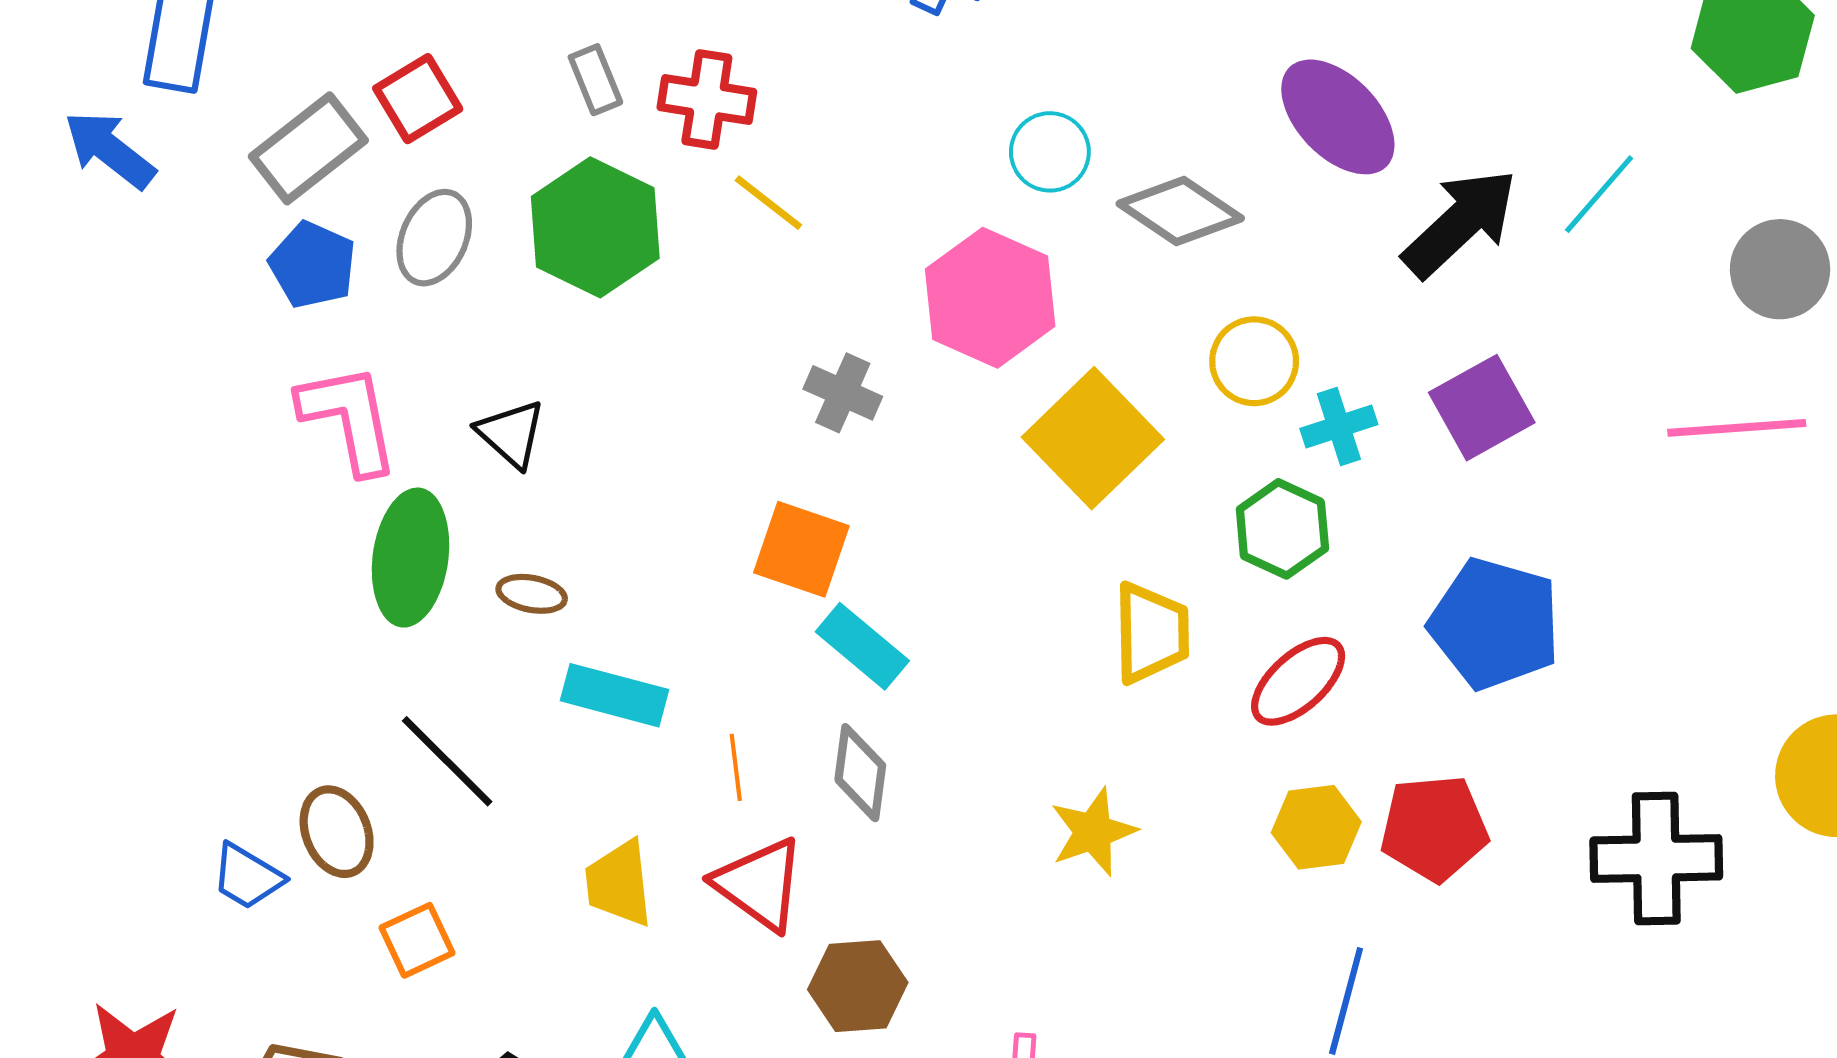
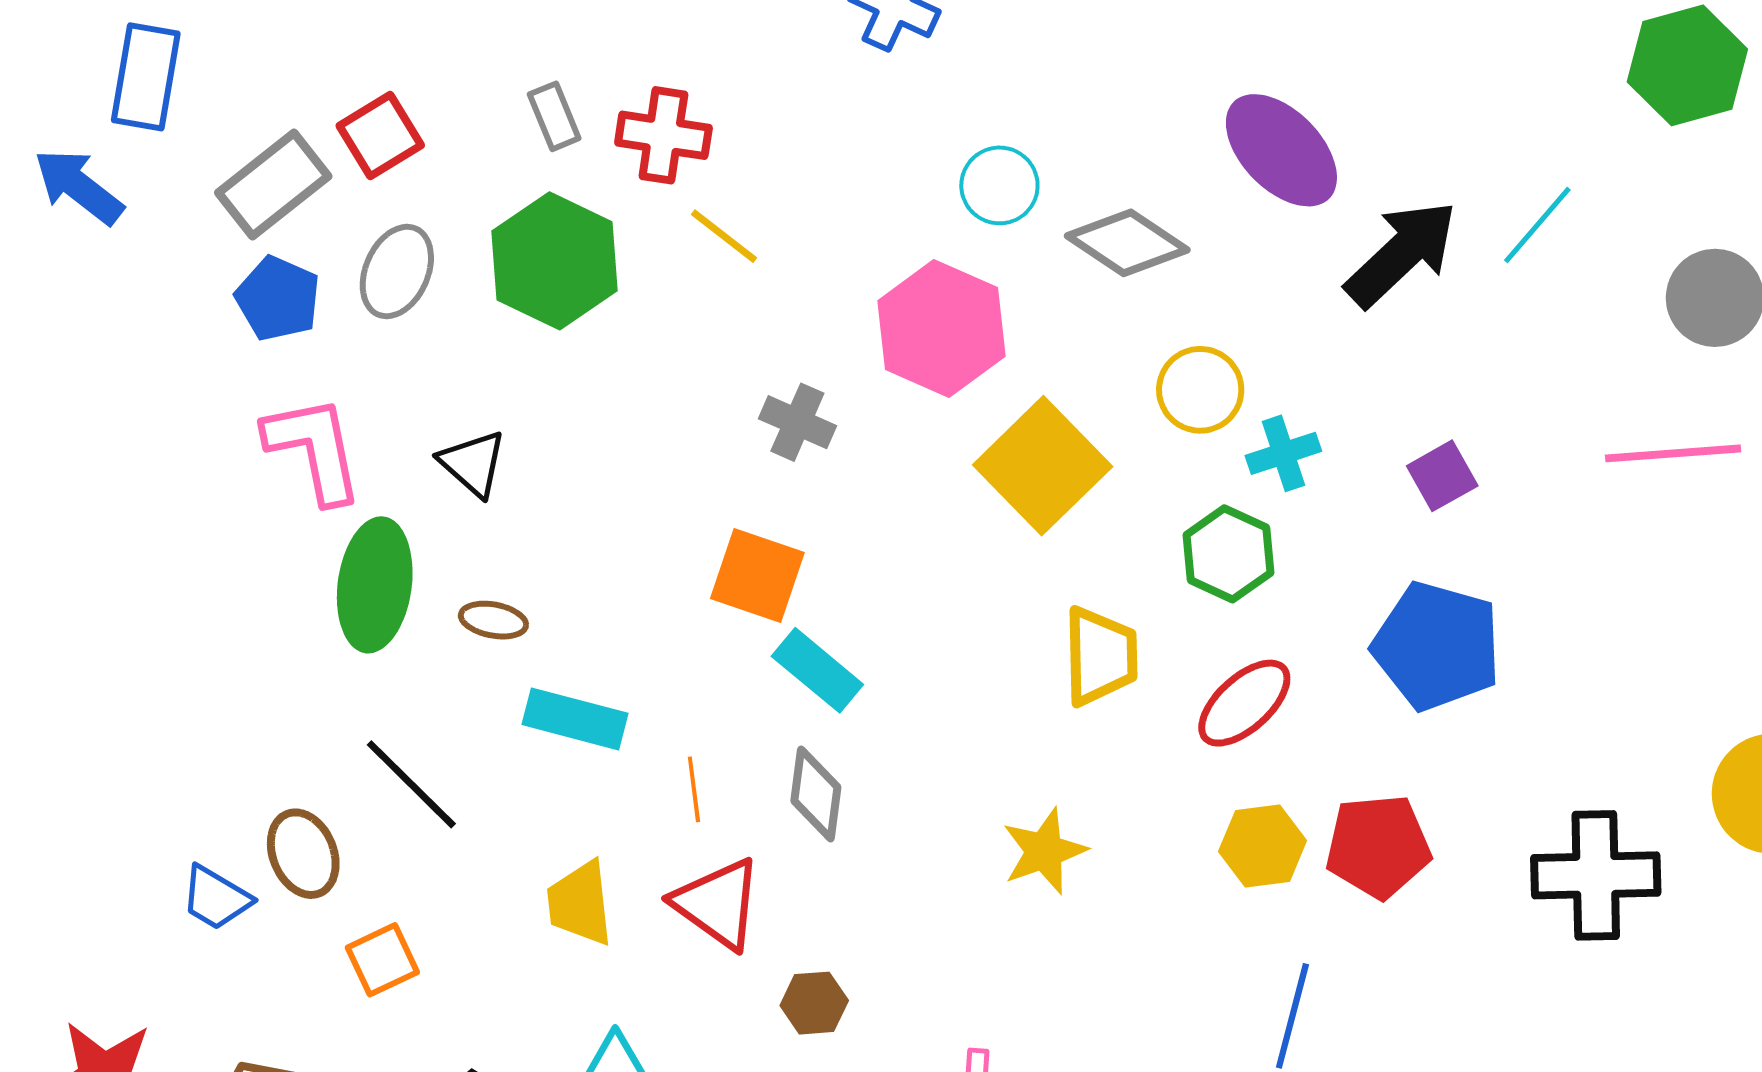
purple square: (1482, 408) -> (1442, 476), moved, size x0.7
brown hexagon: (858, 986) -> (814, 1003), size x0.7

